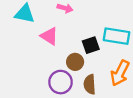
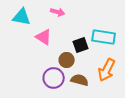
brown semicircle: (90, 84) -> (80, 80), turned 108

